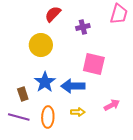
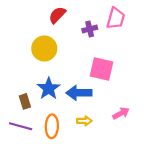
pink trapezoid: (119, 14) -> (116, 18), moved

